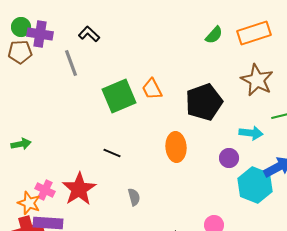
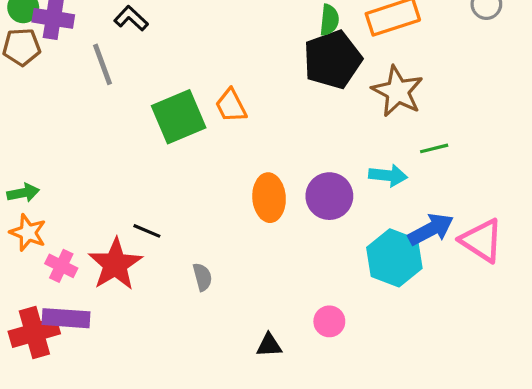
green semicircle: (214, 35) -> (329, 20), turned -36
black pentagon: (204, 102) -> (333, 60), moved
black line: (112, 153) -> (147, 231), moved
purple circle: (229, 158) -> (329, 196), moved, size x1.5
orange star: (29, 203) -> (28, 233), moved

